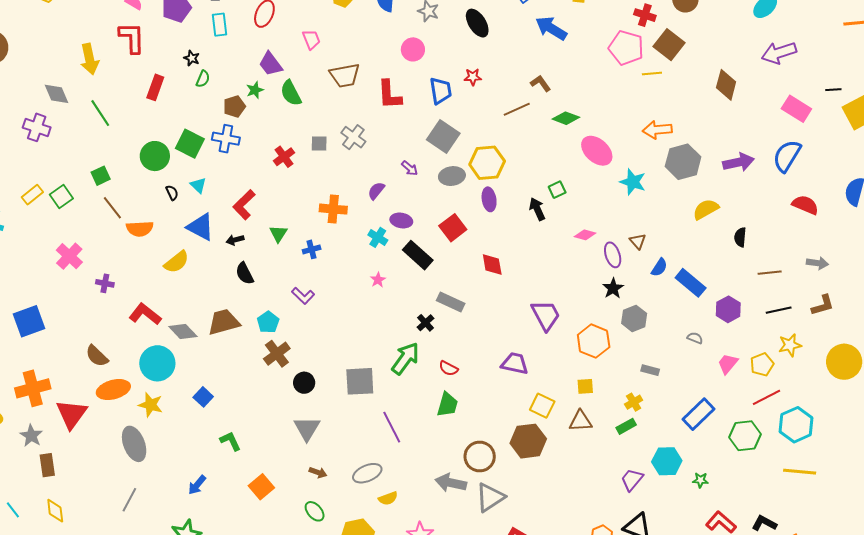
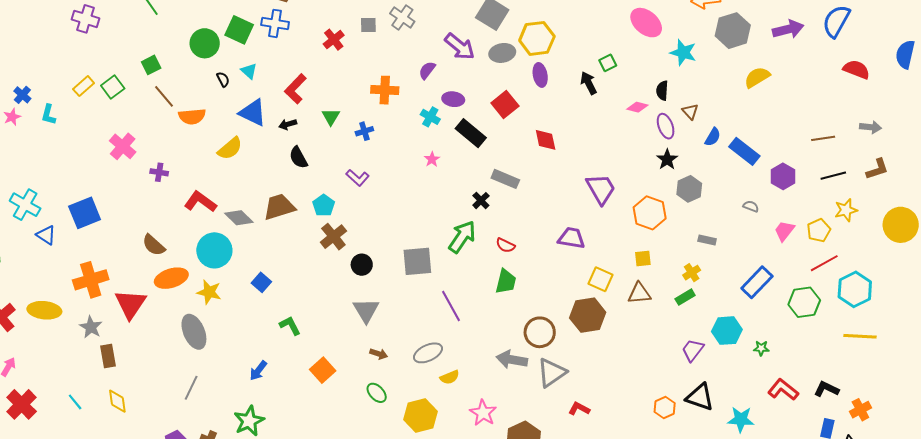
purple arrow: (410, 168) -> (460, 47), size x1.8
black semicircle: (740, 237) -> (662, 91), moved

